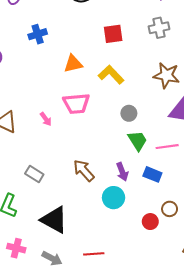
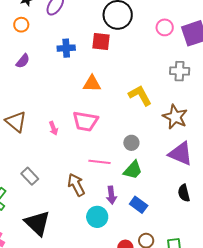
red square: (113, 34) -> (101, 41), moved
yellow L-shape: (111, 75) -> (140, 95), moved
green trapezoid: (137, 141) -> (133, 170), turned 60
pink line: (167, 147) -> (99, 162), moved

